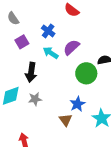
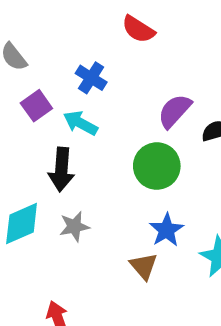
purple semicircle: (71, 47) -> (175, 111), moved
cyan arrow: (51, 53) -> (81, 123), moved
green circle: (86, 73) -> (157, 166), moved

